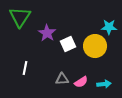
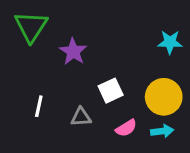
white square: (68, 44) -> (111, 91), moved
yellow circle: (95, 46) -> (164, 97), moved
gray triangle: (62, 79) -> (81, 117), moved

